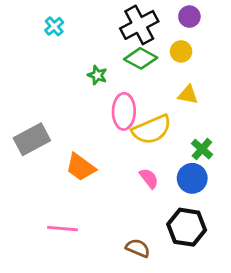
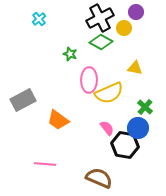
yellow circle: (181, 51) -> (124, 28), moved
black hexagon: (187, 227) -> (125, 145), moved
brown semicircle: (138, 248) -> (99, 178), size x1.5

